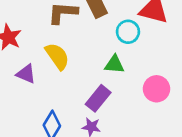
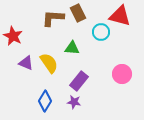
yellow semicircle: (57, 56) -> (49, 63), moved
green triangle: (114, 64) -> (72, 48), moved

